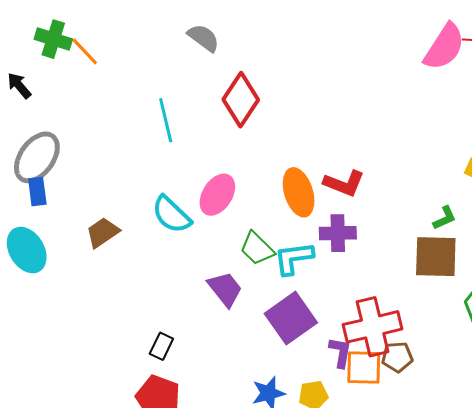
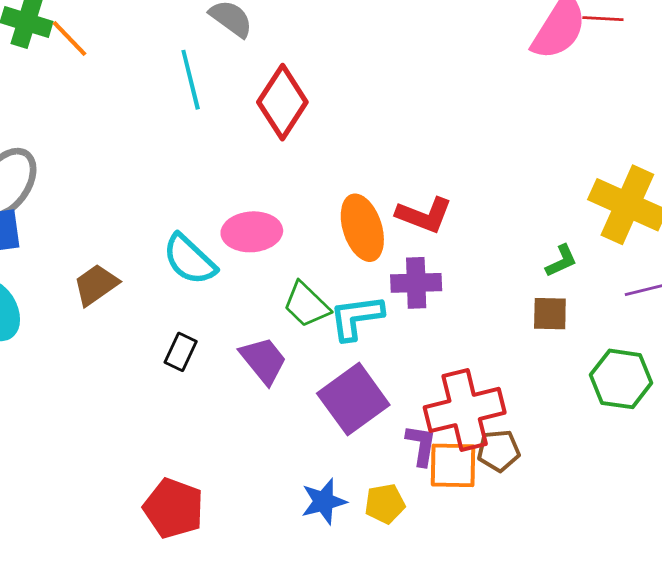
cyan line: (166, 120) -> (191, 80), moved
pink ellipse: (217, 195) -> (252, 232), turned 54
brown square: (436, 257) -> (550, 314), size x0.6
black rectangle: (161, 346) -> (181, 352), moved

